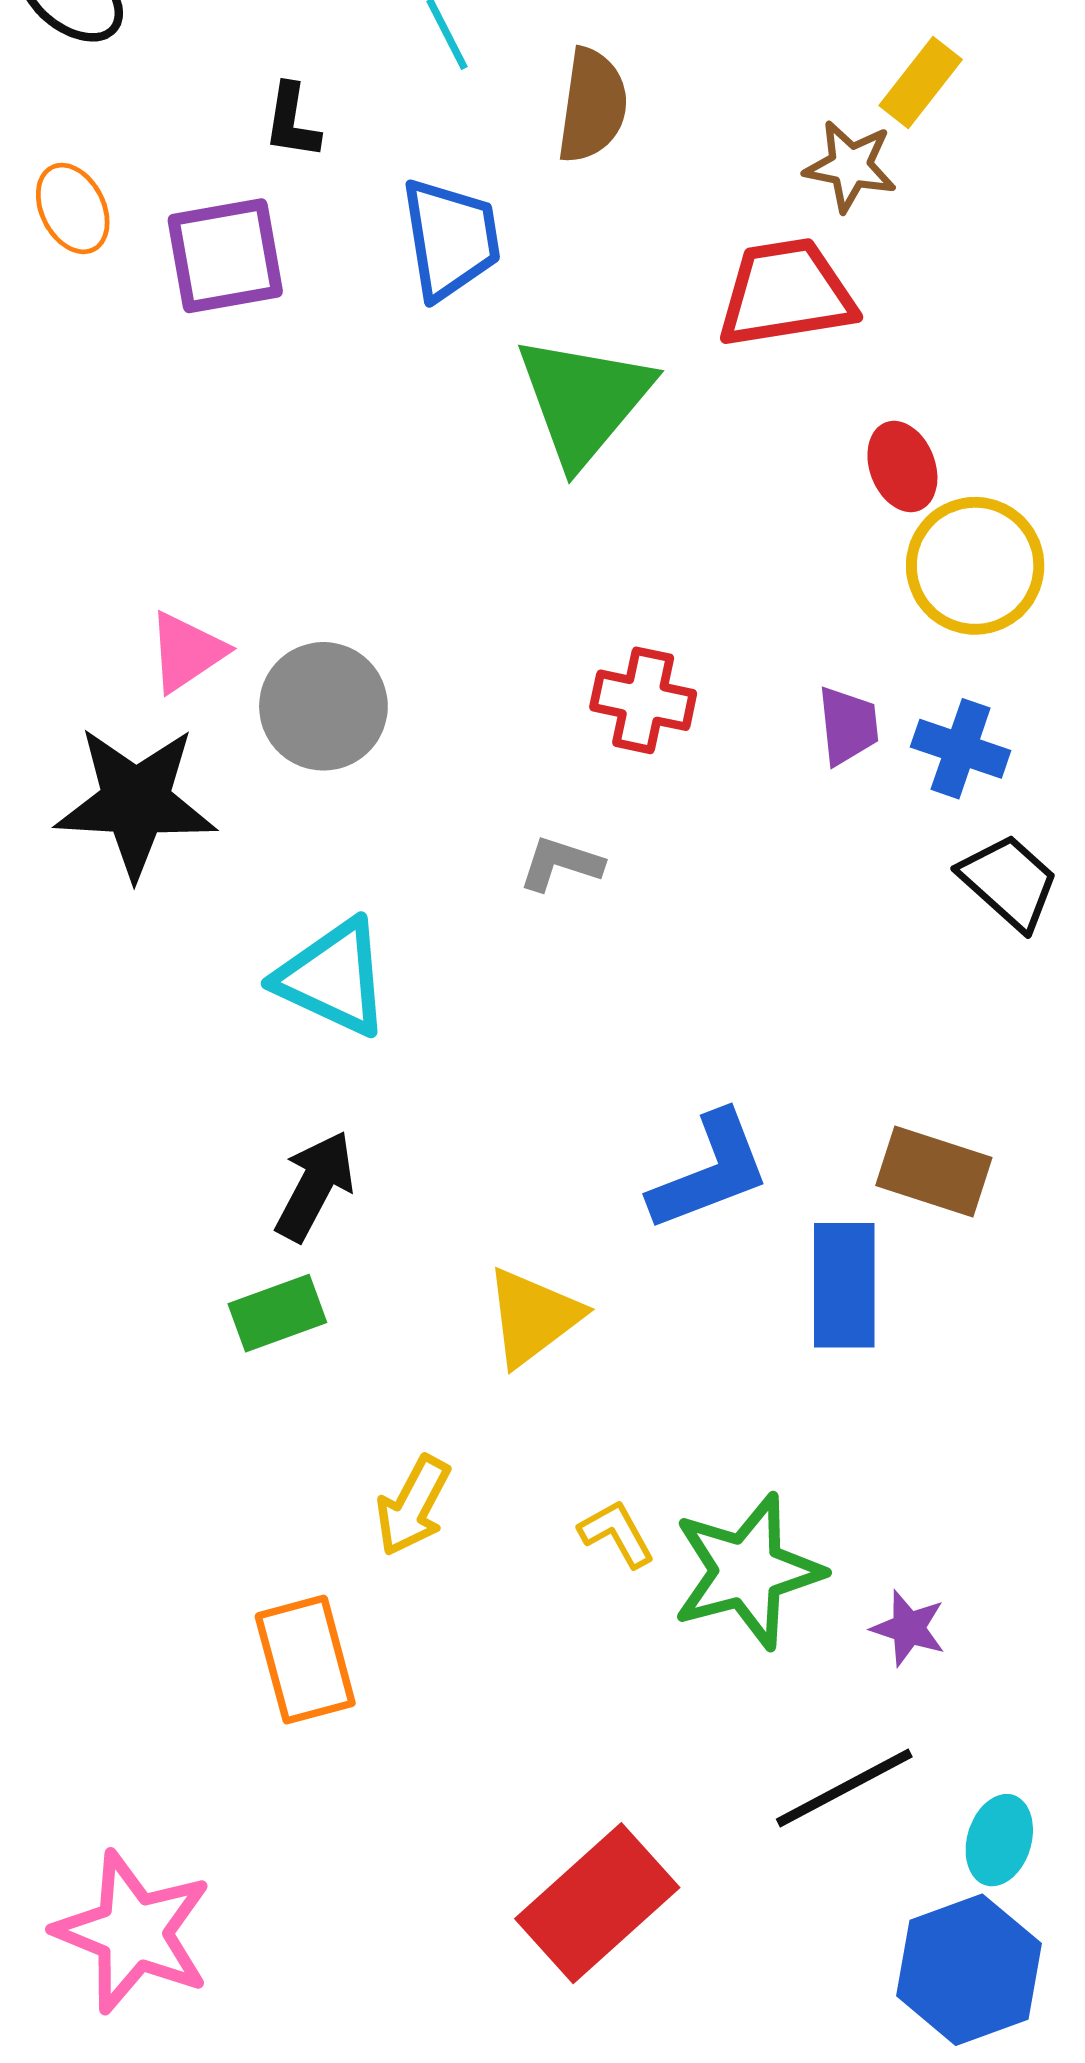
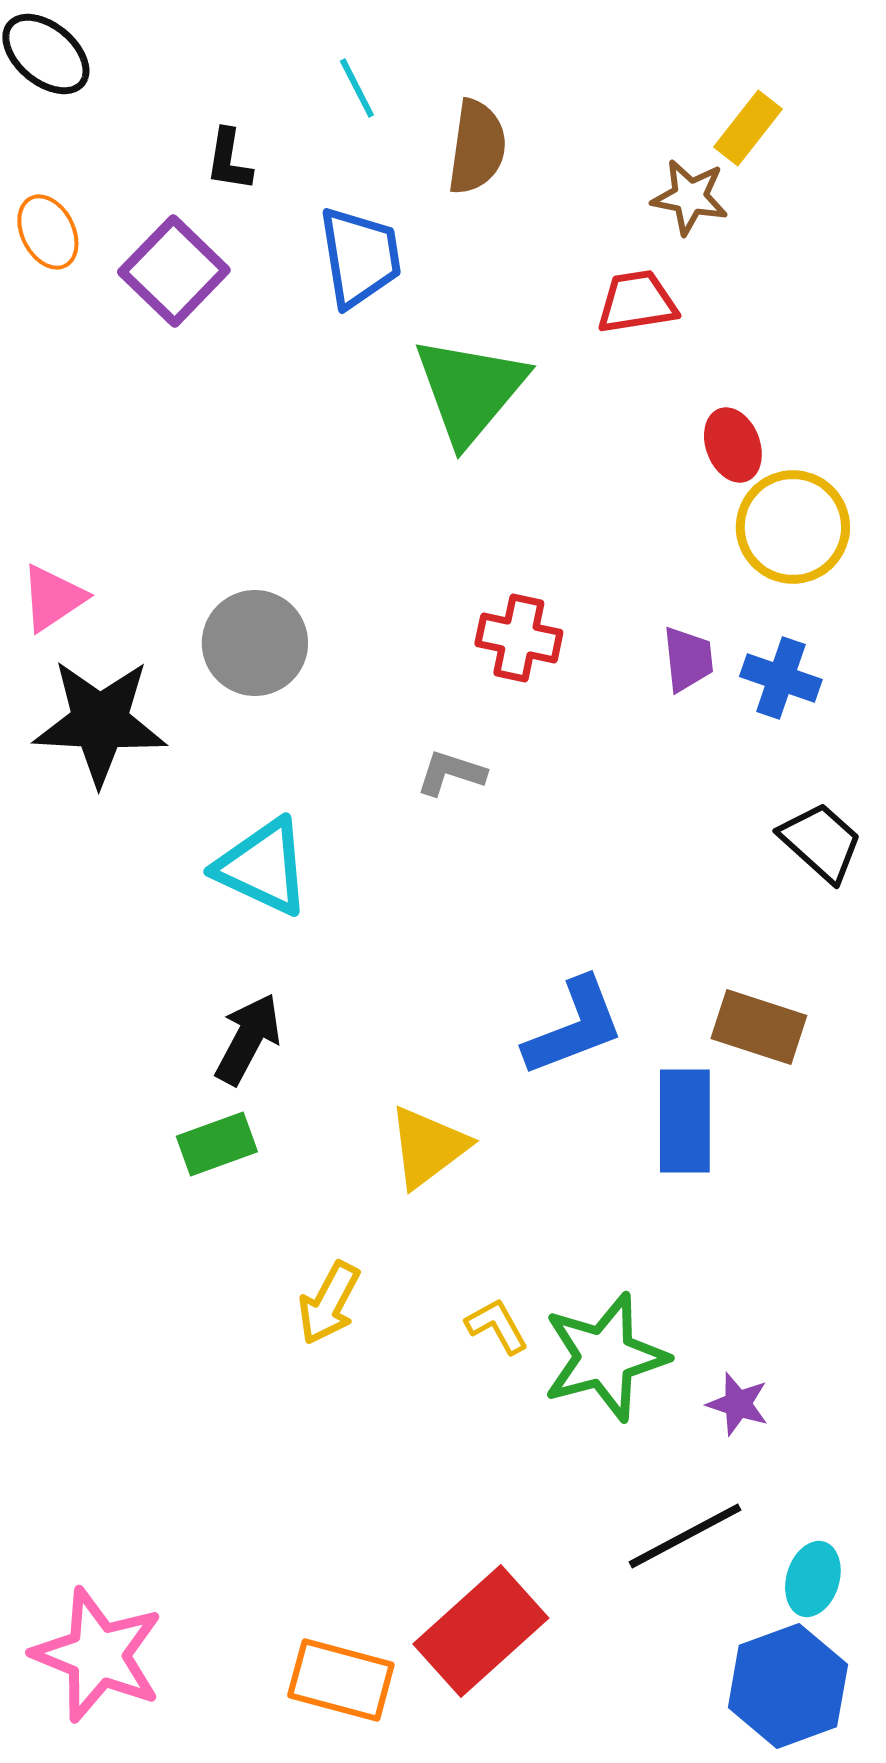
purple square: (225, 256) -> (174, 271), turned -36
red trapezoid: (786, 293) -> (637, 302), size x0.7
pink triangle: (187, 652) -> (53, 598), moved
black trapezoid: (1009, 882) -> (821, 842), moved
orange rectangle: (305, 1660) -> (341, 1680), moved, turned -60

